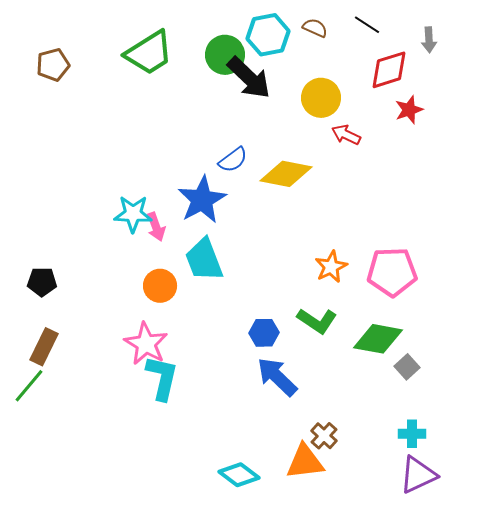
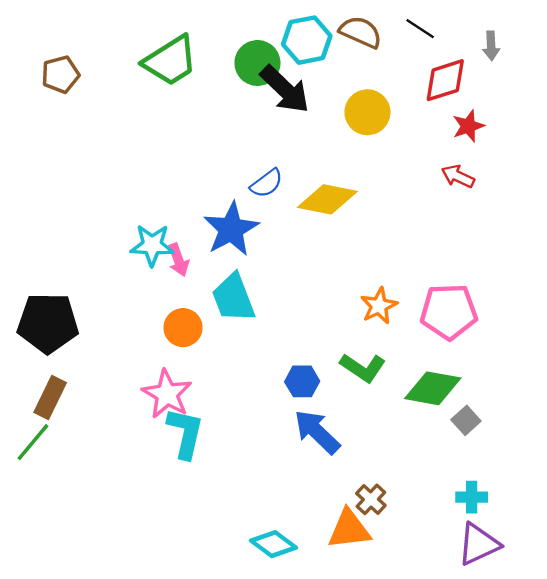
brown semicircle: (315, 28) -> (361, 32), size x1.5
red arrow: (346, 135) -> (458, 176), moved
black pentagon: (42, 282) -> (48, 323), size x1.8

